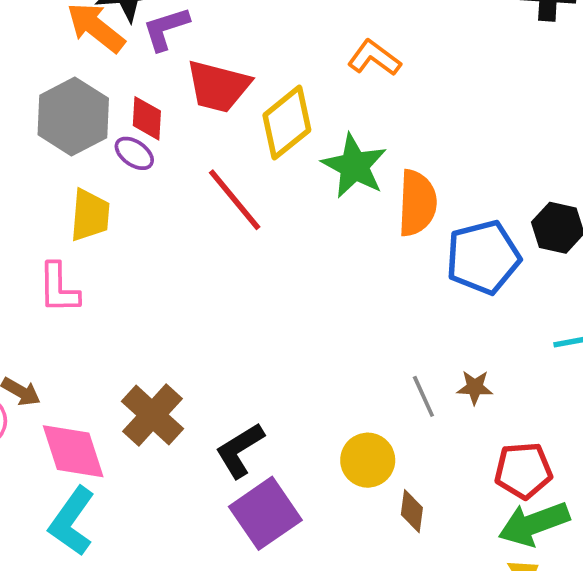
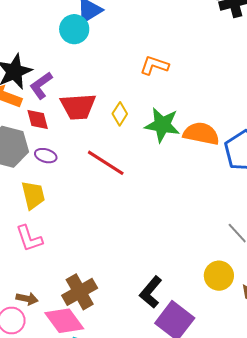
red diamond: (147, 118) -> (38, 119), moved
yellow diamond: (287, 123) -> (120, 114), size x0.6
orange semicircle: (417, 203) -> (201, 134), turned -63
brown cross: (153, 415) -> (80, 292), moved, turned 36

